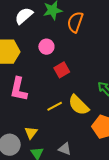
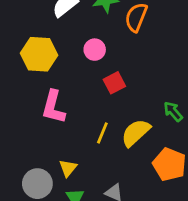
yellow semicircle: (79, 105) -> (136, 133), turned 90
yellow line: (55, 106) -> (102, 133), turned -42

